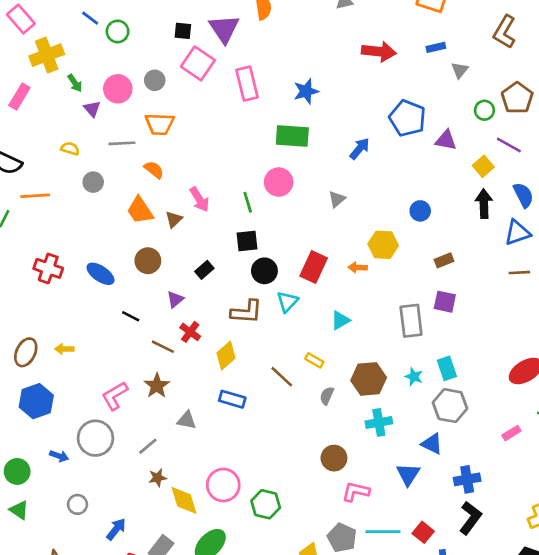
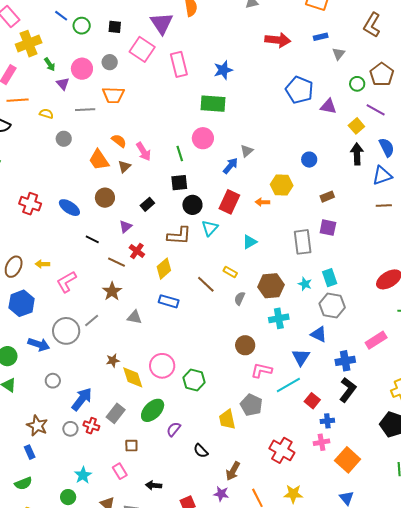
black square: (183, 31) -> (115, 27), moved
blue arrow: (360, 149) -> (230, 166), moved
orange semicircle: (154, 170) -> (119, 141), moved
orange line: (35, 196) -> (18, 100), moved
pink L-shape: (115, 396) -> (66, 282), moved
pink rectangle: (511, 433) -> (376, 340), moved, size x1.5
gray line: (148, 446) -> (92, 321), moved
blue arrow: (59, 456) -> (39, 344), size x1.5
blue arrow: (116, 529) -> (82, 399), size x1.4
cyan line: (383, 532) -> (288, 385), moved, turned -30

